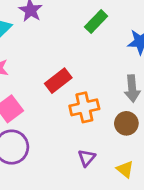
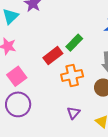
green rectangle: (96, 22) -> (74, 43), moved

